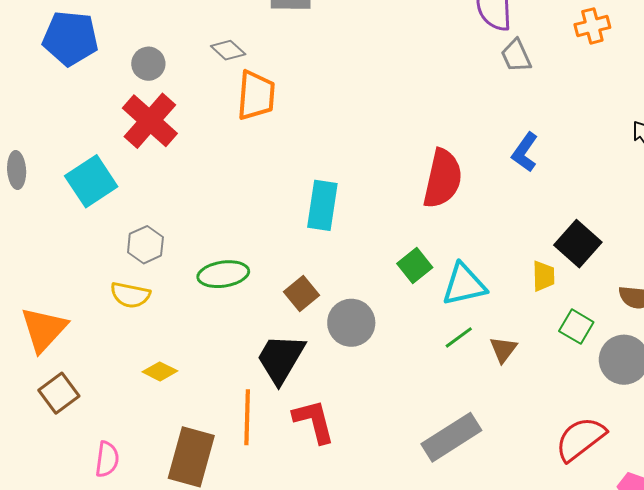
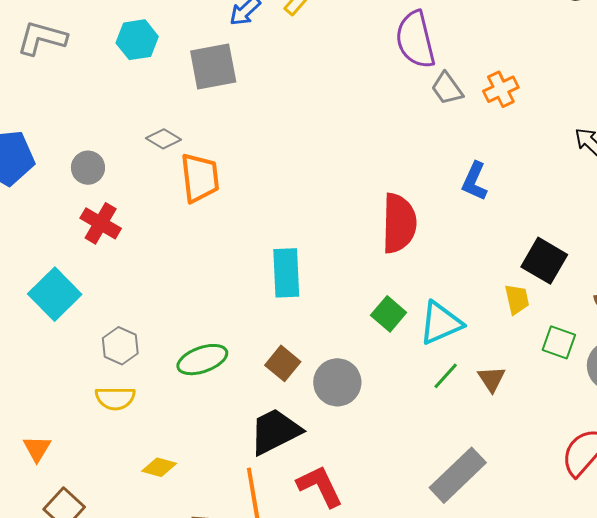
orange cross: (592, 26) -> (501, 89), moved
red cross: (150, 121) -> (101, 223), size x0.7
orange triangle: (44, 329) -> (37, 449), size x0.6
black trapezoid: (281, 359) -> (275, 431), turned 44

